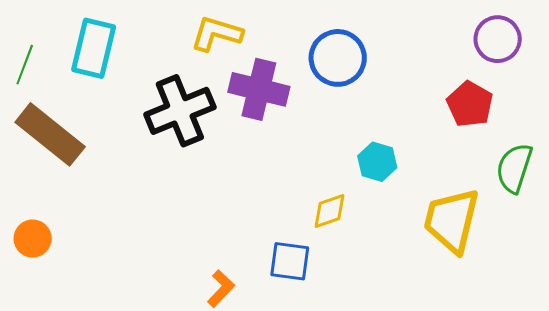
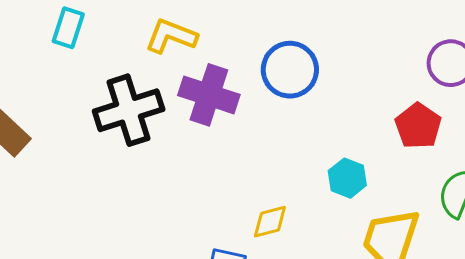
cyan rectangle: (94, 48) -> (68, 28), moved, size x0.7
cyan hexagon: (377, 162) -> (347, 178), moved

